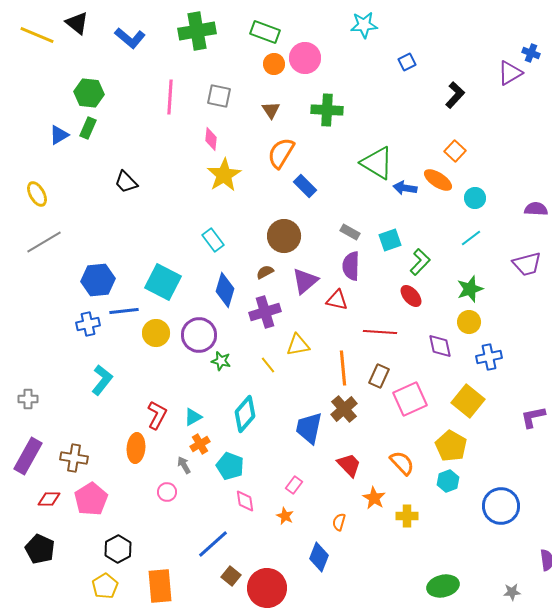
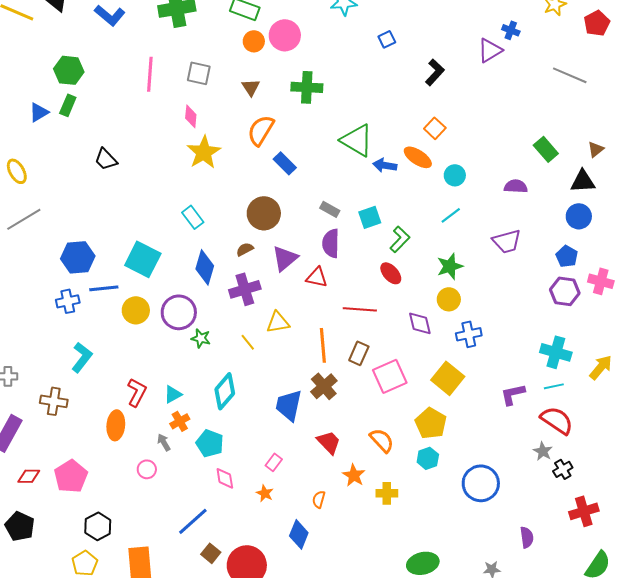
brown cross: (74, 458) -> (54, 401), moved

